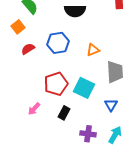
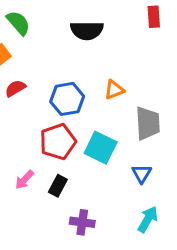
blue hexagon: (58, 43) -> (67, 99), moved
black rectangle: (64, 113) -> (58, 186), moved
purple cross: (88, 134) -> (82, 222), moved

